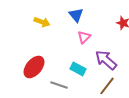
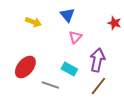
purple arrow: (106, 60) -> (97, 60), turned 60

